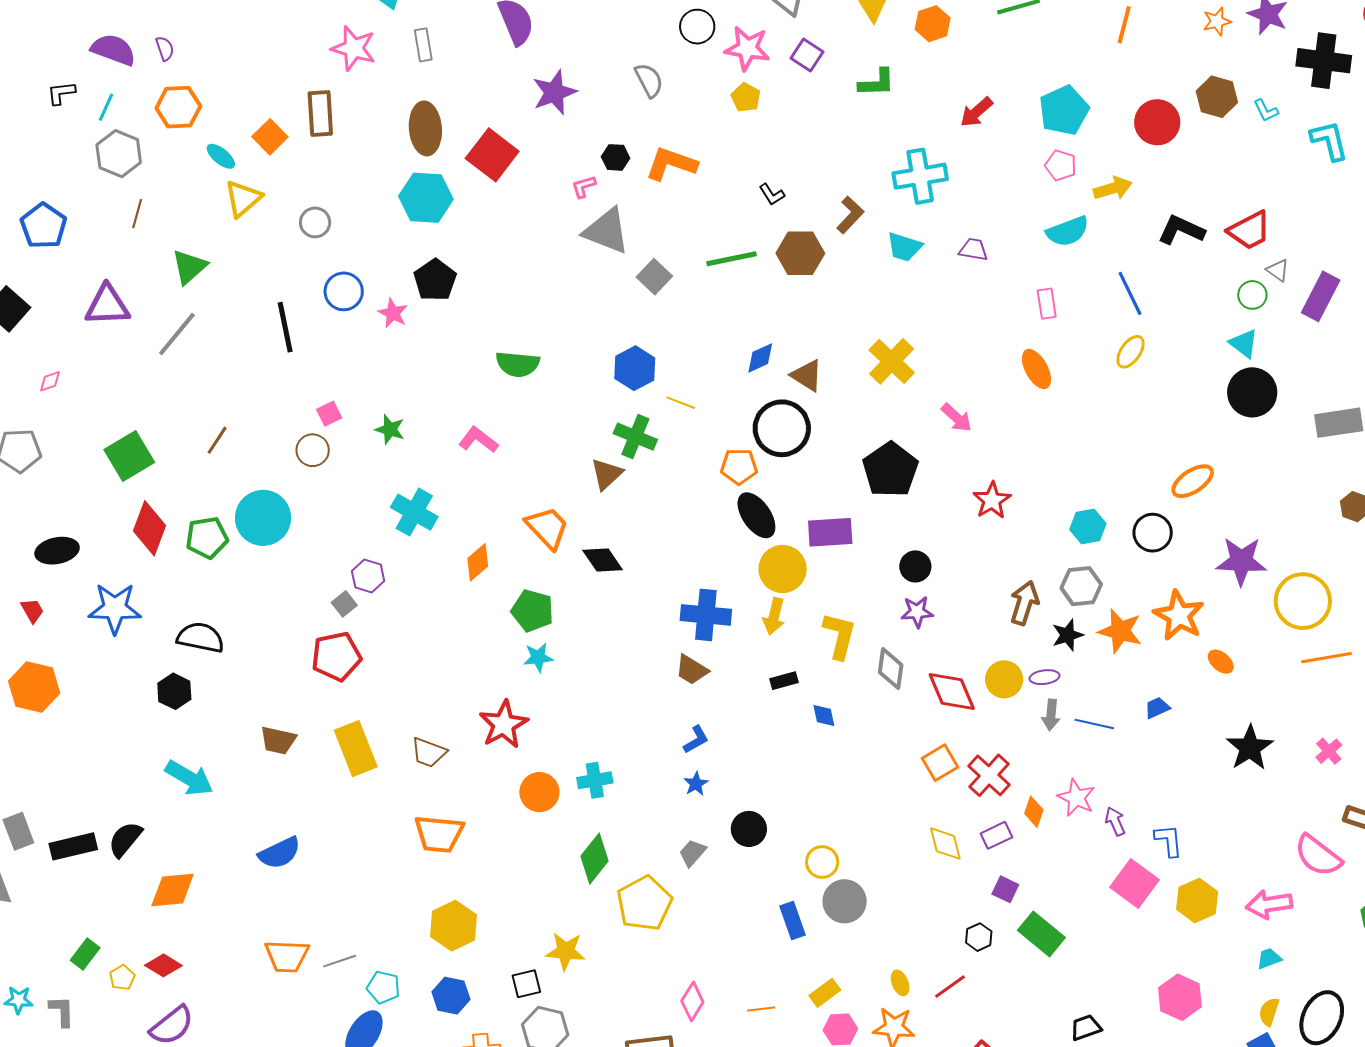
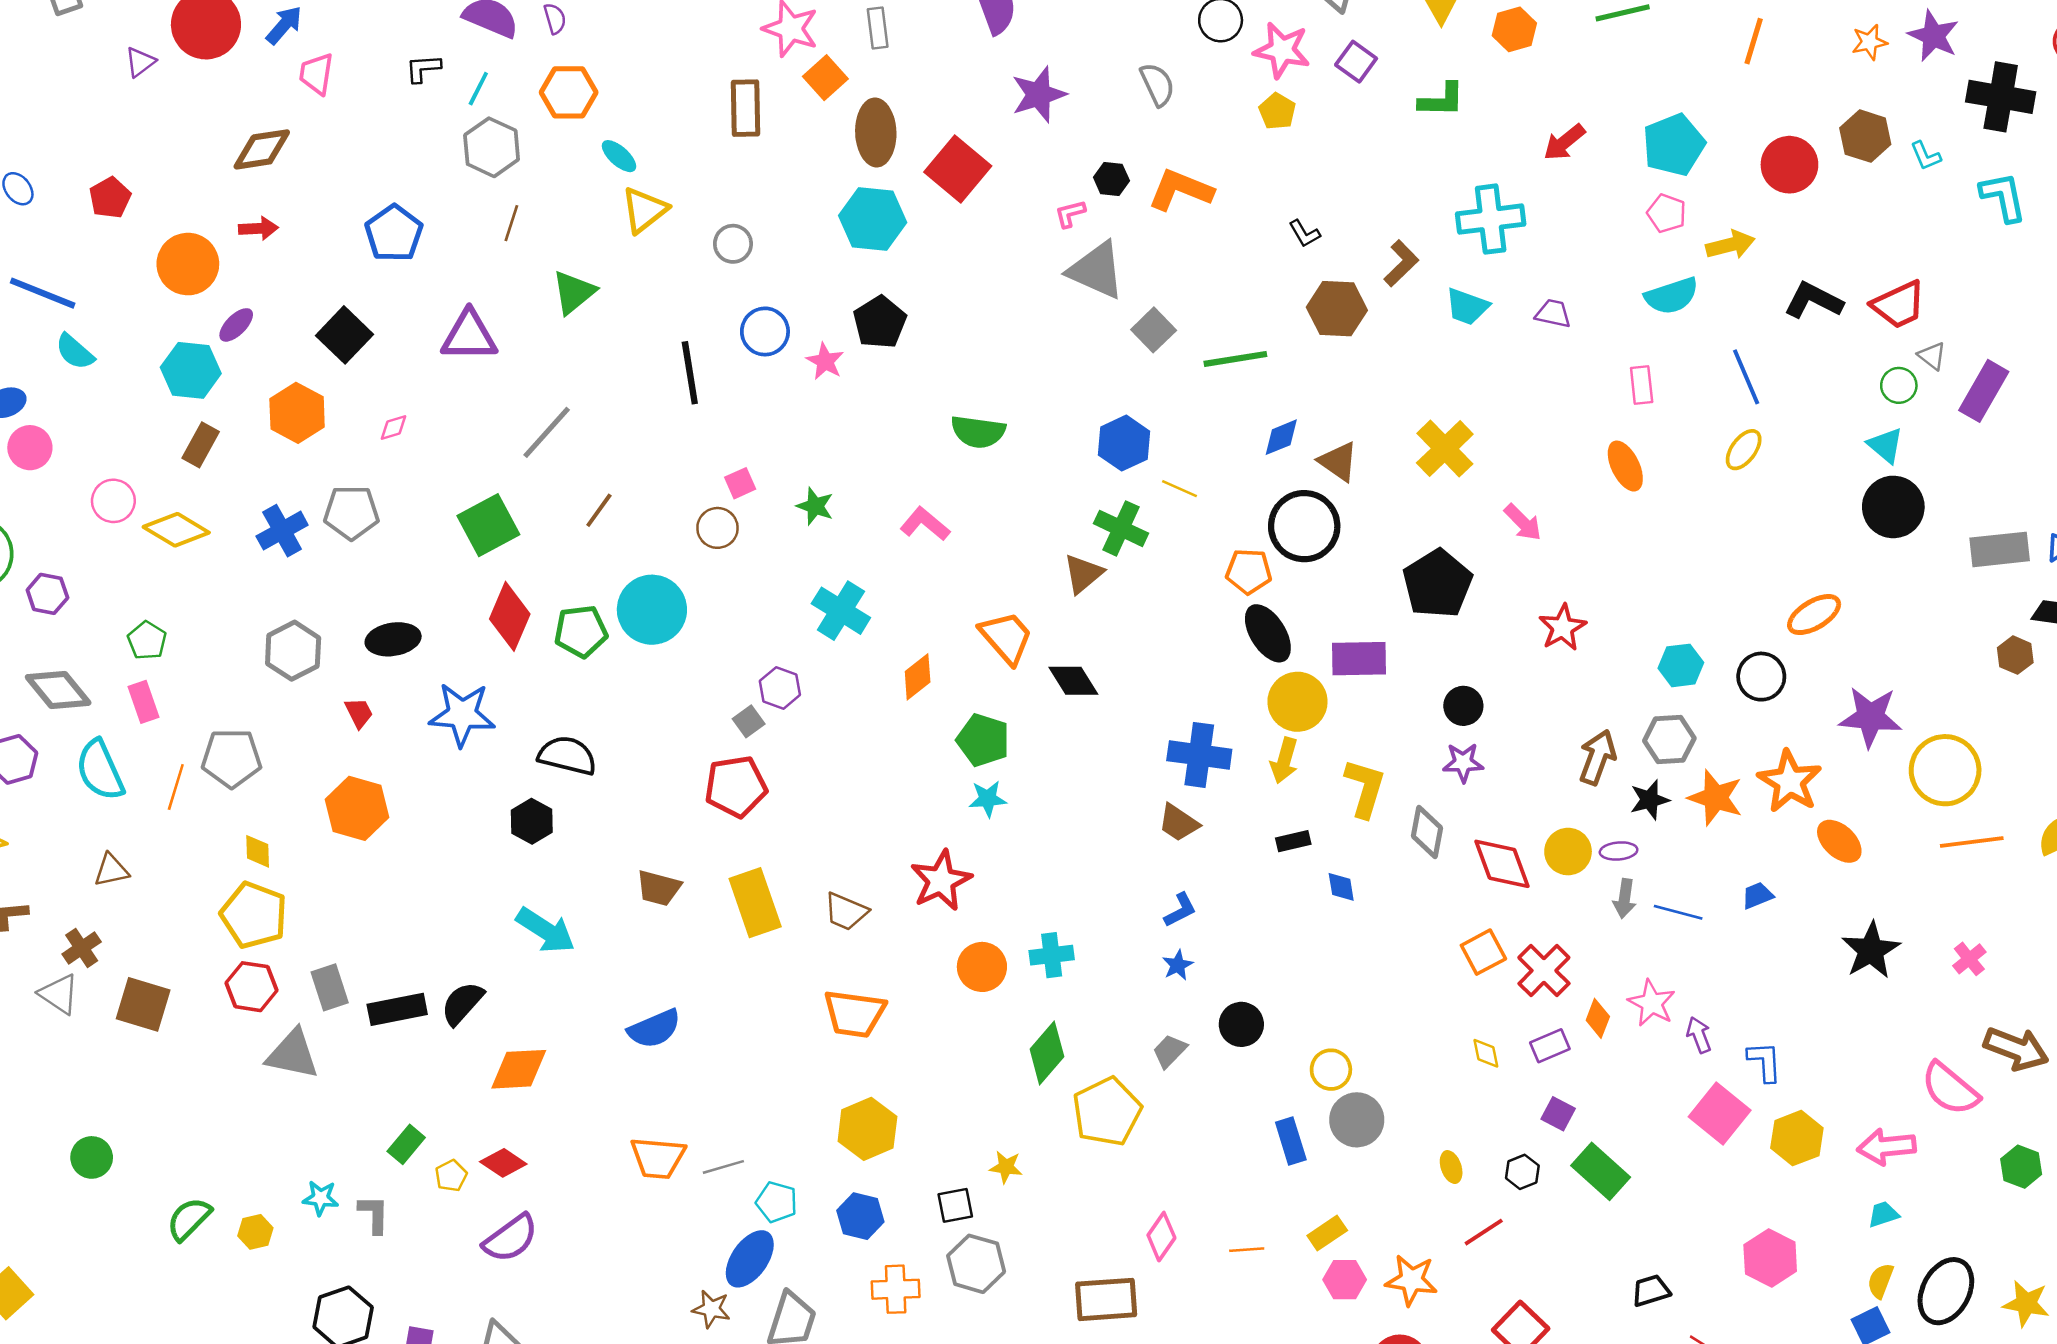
orange square: (270, 137) -> (825, 78), moved
green line: (731, 259) -> (1235, 359), moved
gray line: (177, 334) -> (547, 432), moved
orange ellipse: (1221, 662) -> (1839, 841), size x1.4
yellow diamond: (945, 844) -> (1486, 1053), size x0.7
yellow star: (566, 951) -> (1006, 1167), size x0.7
yellow ellipse: (900, 983) -> (1451, 1167), moved

